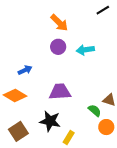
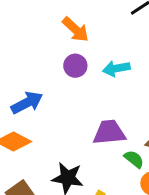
blue arrow: (25, 70) -> (27, 103), size x1.5
purple trapezoid: (60, 92) -> (109, 132), moved

